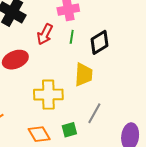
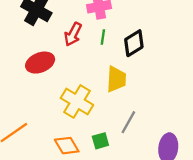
yellow cross: (48, 95) -> (77, 101), turned 32

